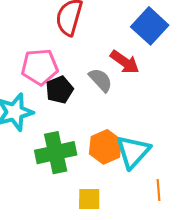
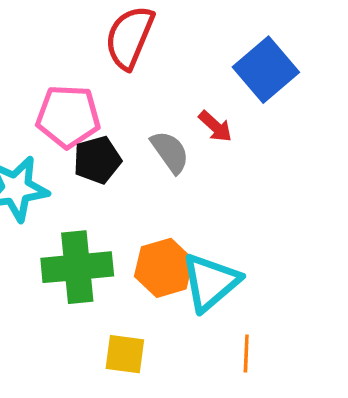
red arrow: (125, 62) -> (215, 126), size x0.7

